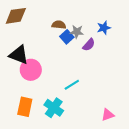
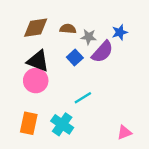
brown diamond: (16, 16) -> (36, 28), moved
blue square: (67, 37) -> (75, 58), moved
purple semicircle: (89, 45) -> (102, 52), size x1.5
black triangle: (19, 55) -> (38, 61), moved

